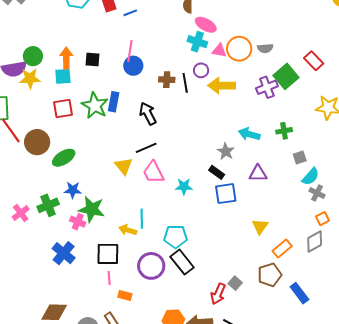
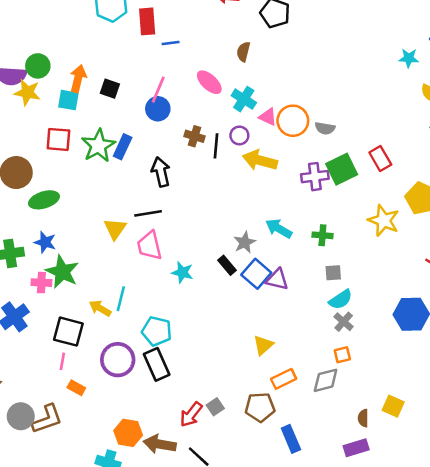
pink ellipse: (206, 25) -> (209, 82), moved
blue square: (226, 194) -> (256, 274), moved, turned 35
pink cross: (78, 222) -> (41, 283), turned -35

